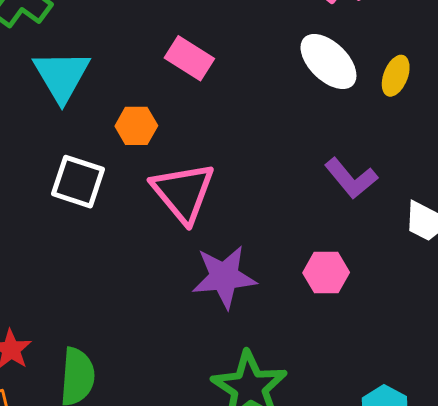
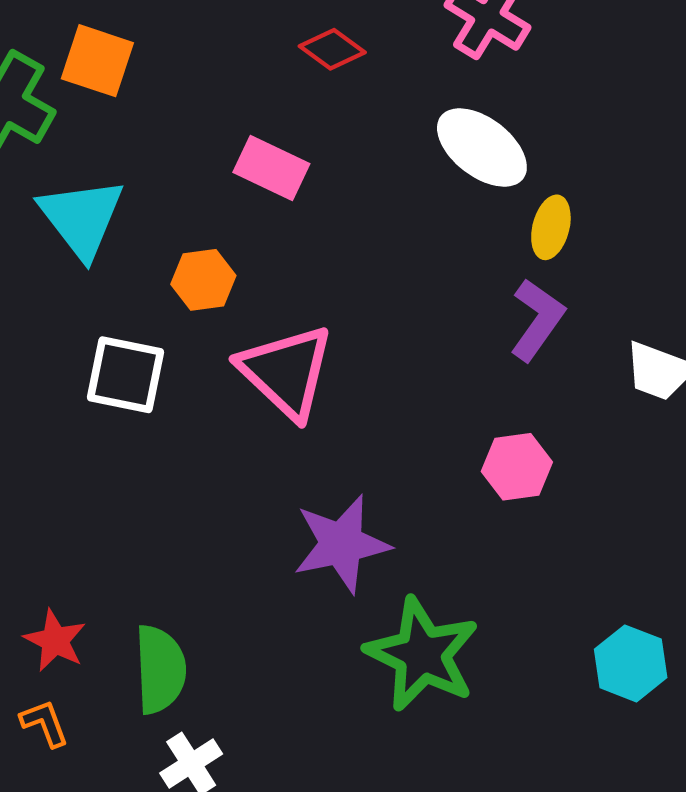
yellow ellipse: (396, 76) -> (551, 227), moved
purple L-shape: (351, 178) -> (537, 320), turned -98
purple star: (224, 277) -> (341, 544), moved

